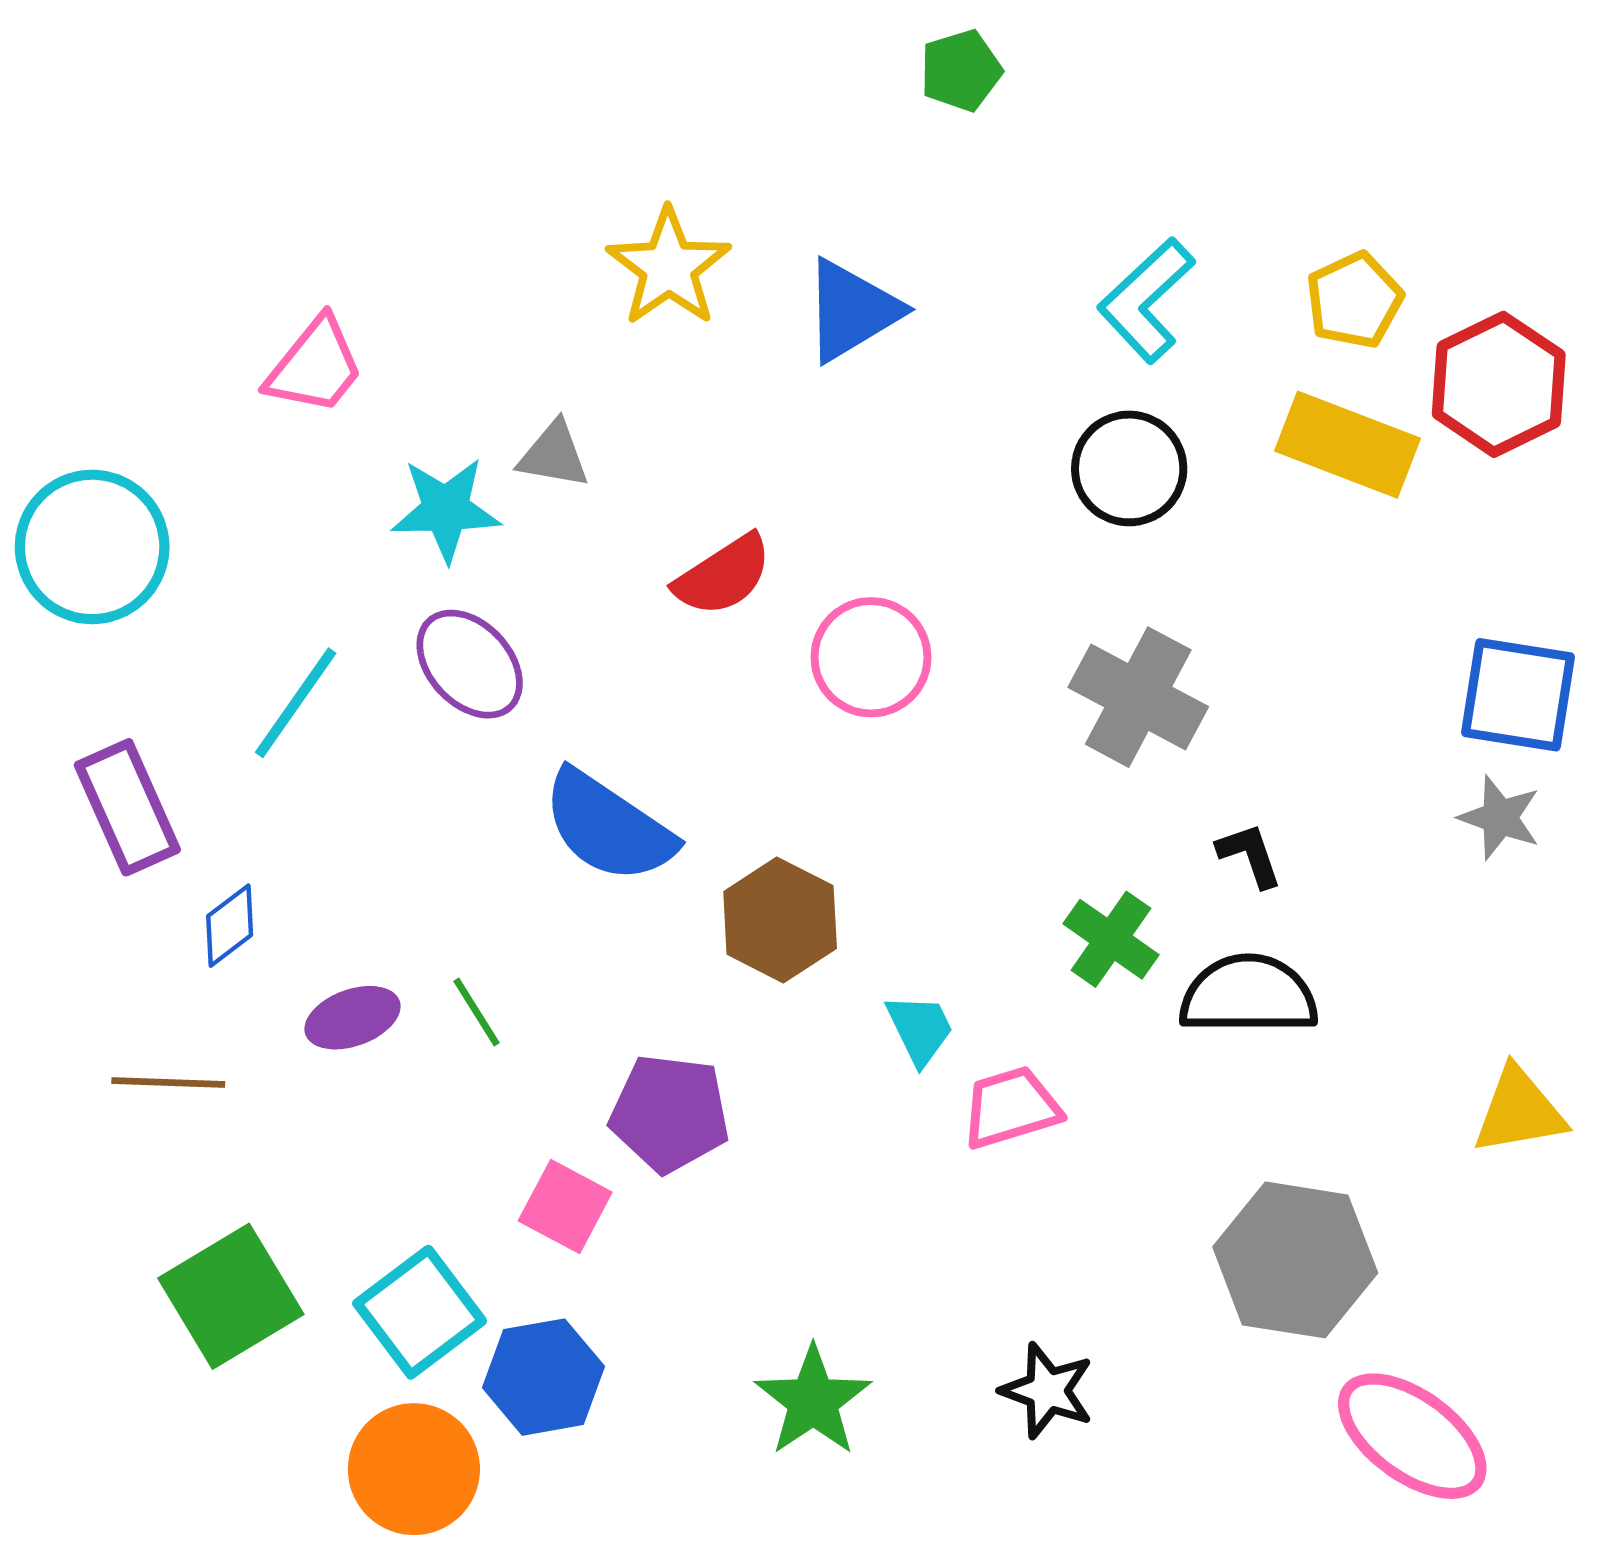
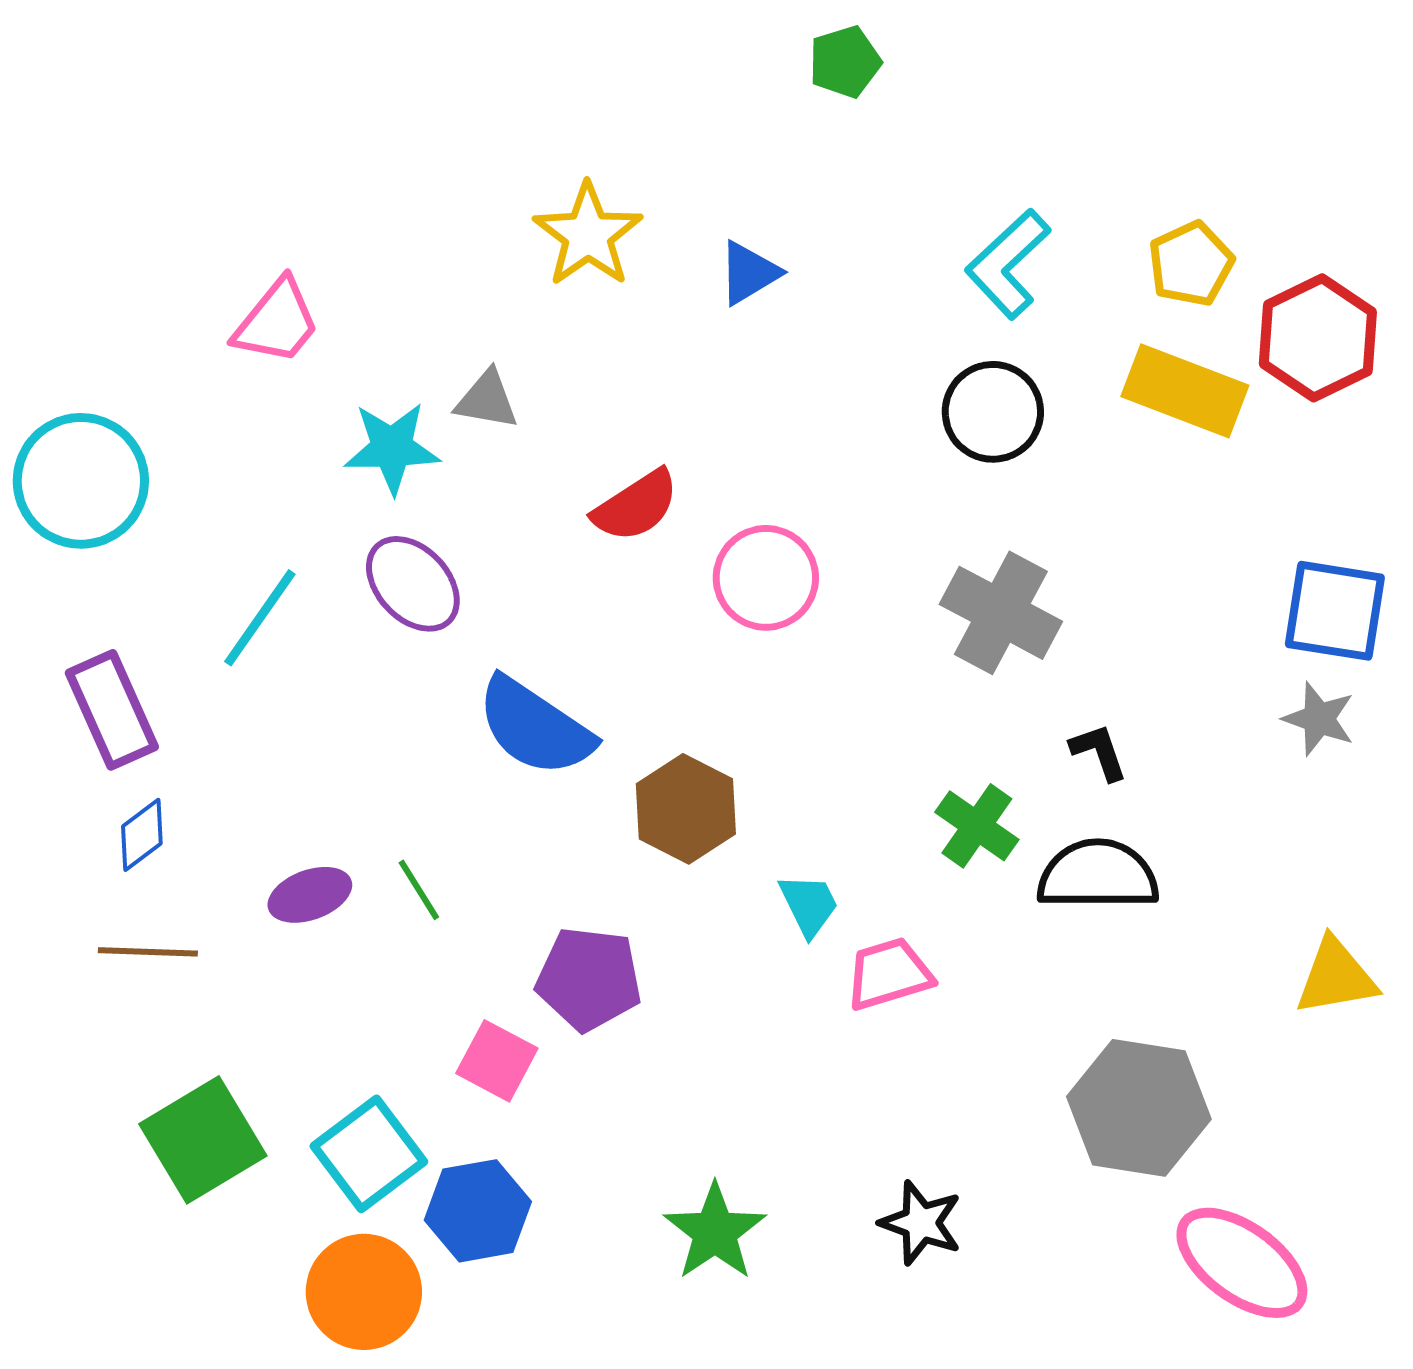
blue triangle: (852, 310) -> (749, 273), size x0.7
blue diamond: (230, 926) -> (142, 835), moved

